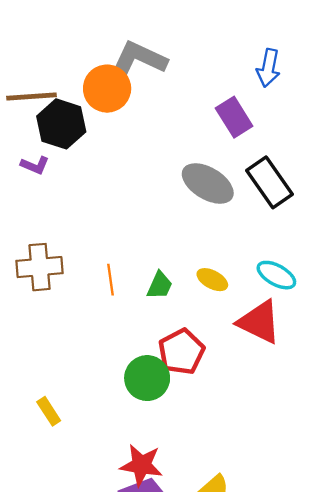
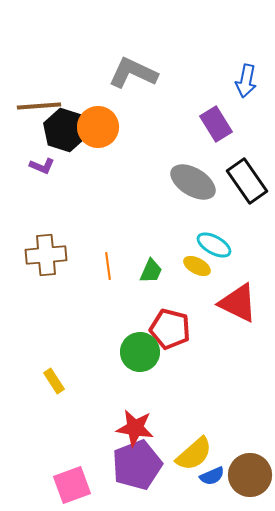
orange circle: (107, 89) -> (98, 127), moved
cyan ellipse: (276, 275) -> (214, 245), moved
red pentagon: (181, 352) -> (170, 329), turned -30

